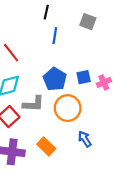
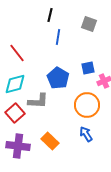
blue square: (84, 77) -> (88, 68), moved
orange circle: (68, 108) -> (87, 105), moved

